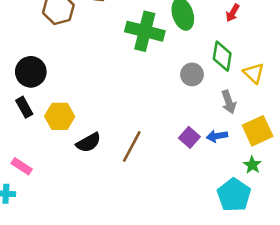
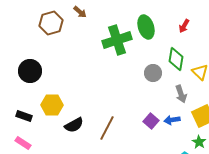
green cross: (145, 31) -> (117, 40), turned -32
black rectangle: (24, 107) -> (24, 116), moved, turned -42

